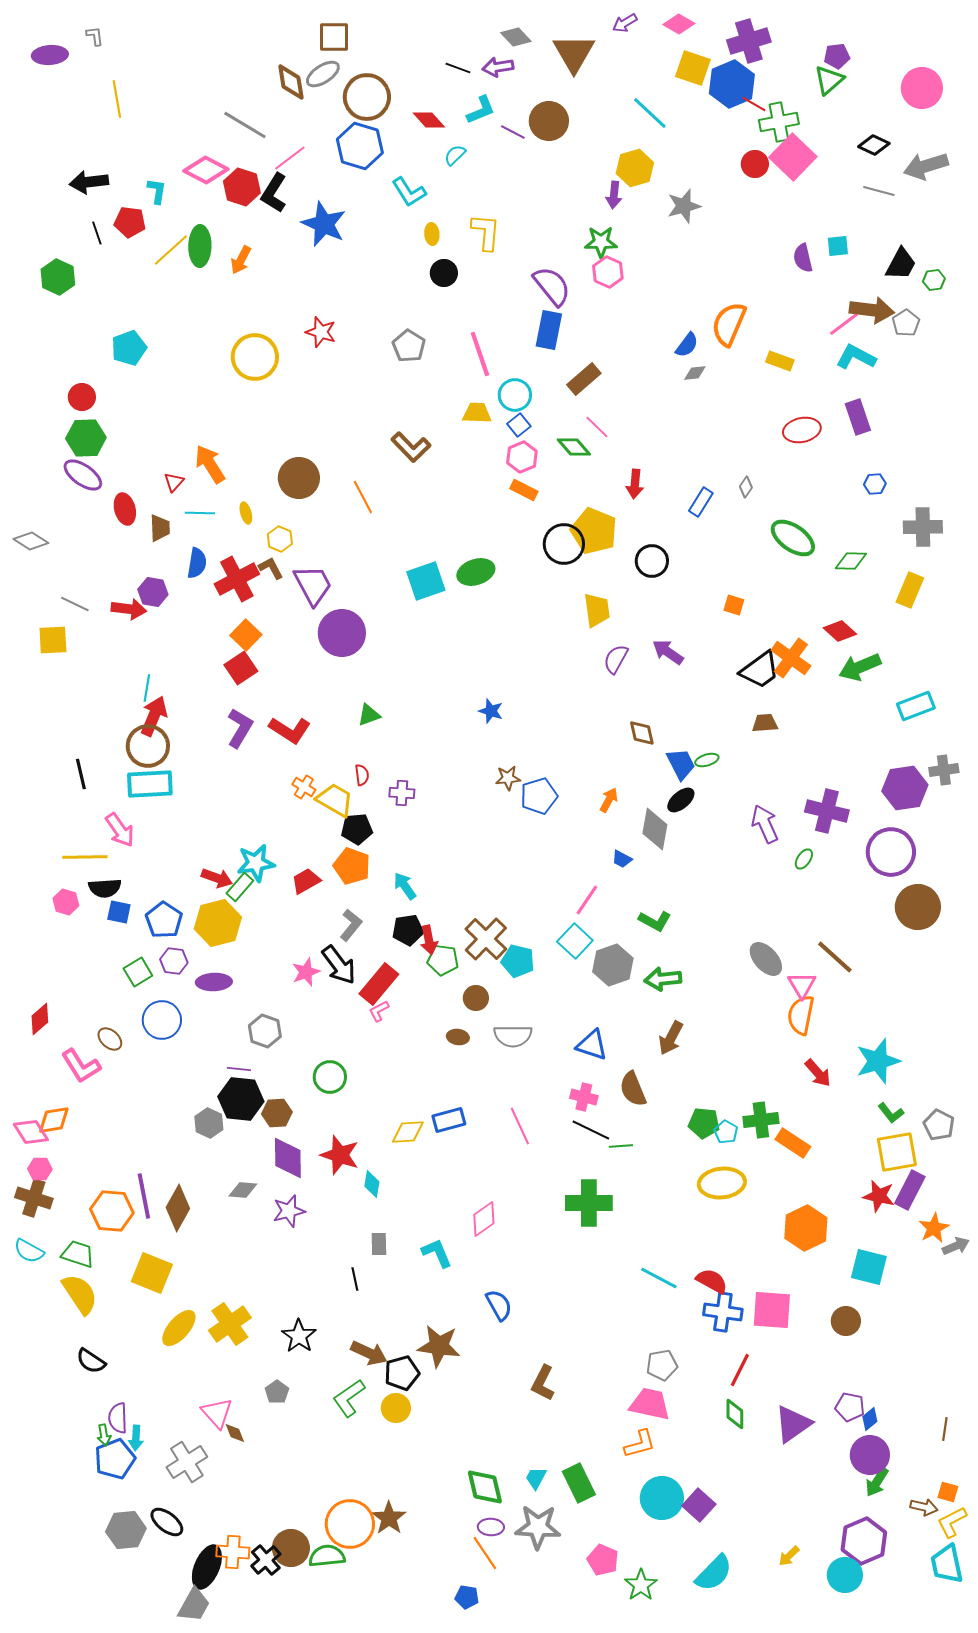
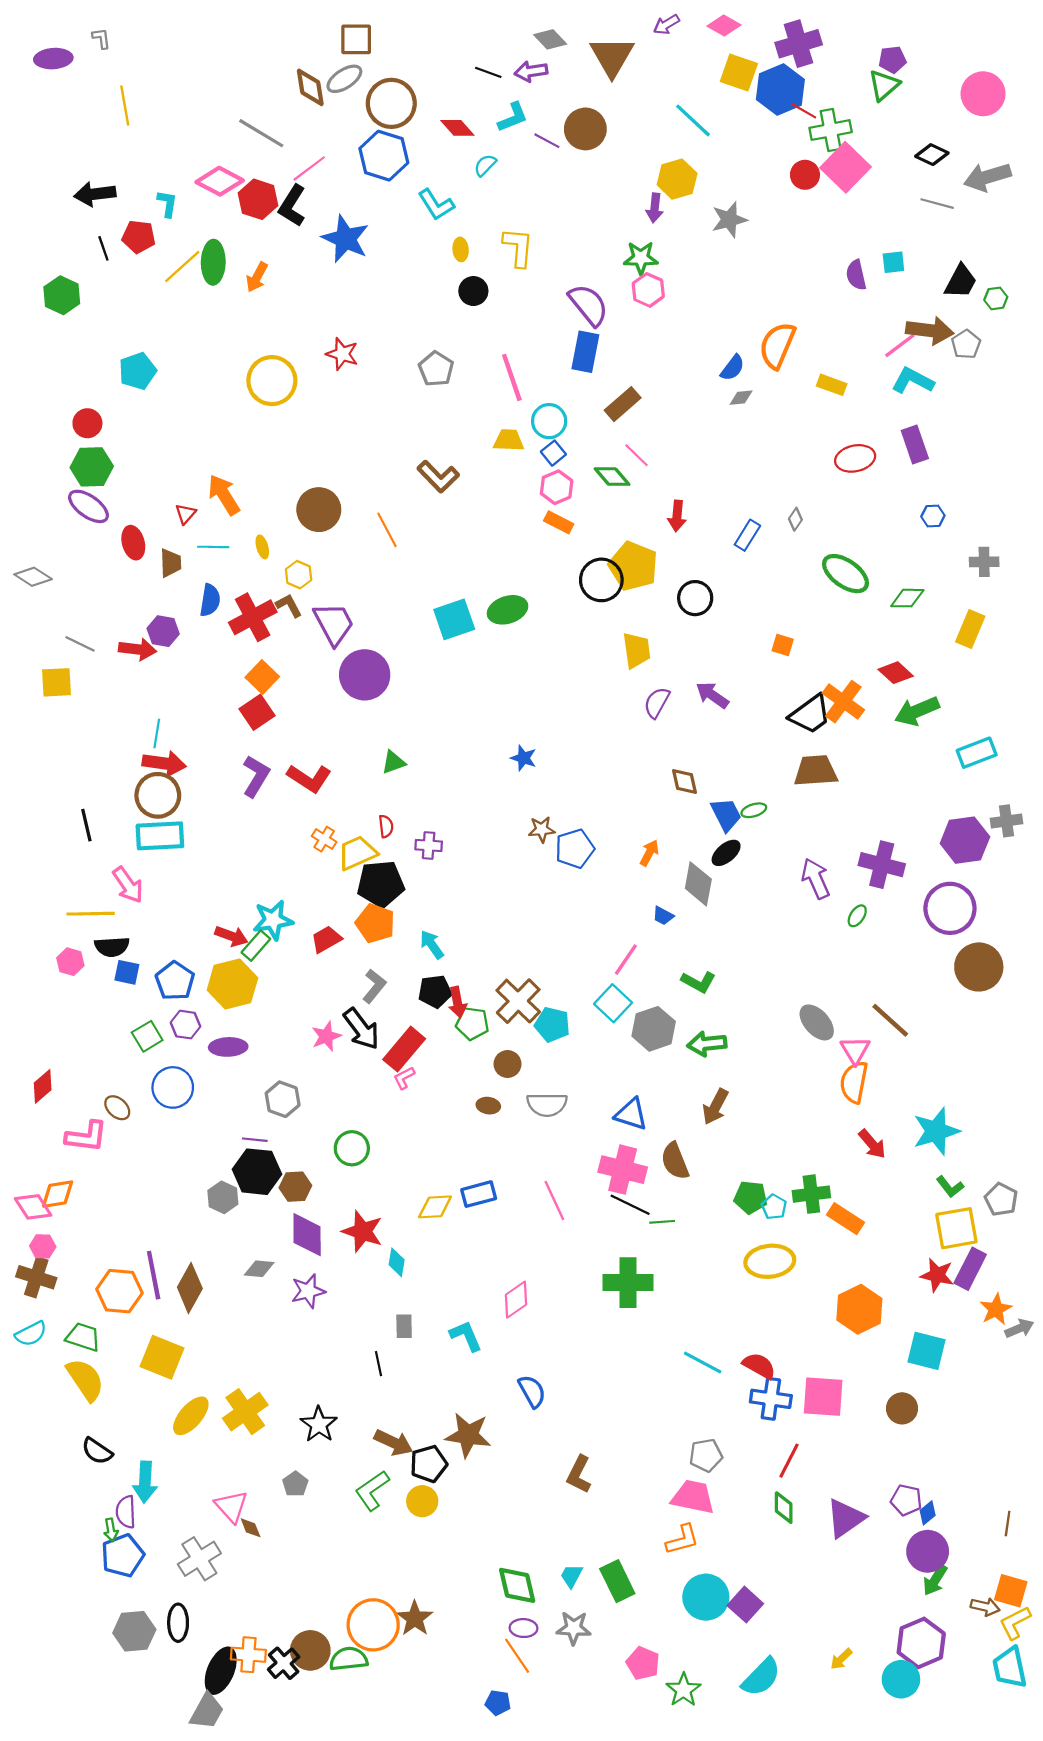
gray cross: (923, 527) -> (984, 562), size x0.7
red arrow: (154, 716) -> (164, 763), turned 75
brown trapezoid: (765, 723) -> (816, 771), size x1.6
yellow trapezoid: (335, 800) -> (357, 853), turned -54
black pentagon: (357, 829) -> (381, 884), size x1.4
pink L-shape: (81, 1066) -> (86, 1137), turned -51
pink cross: (584, 1097) -> (623, 1170), size x1.6
cyan semicircle: (29, 1251) -> (31, 1334), turned -56
cyan arrow: (136, 1438) -> (145, 1482), moved, size x1.5
orange square: (948, 1492) -> (1011, 1591), size x1.5
black ellipse: (167, 1522) -> (178, 1623), turned 52
gray star: (538, 1527) -> (574, 1628), size x0.7

